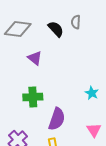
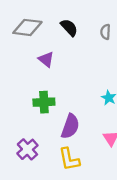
gray semicircle: (76, 22) -> (105, 32), moved

